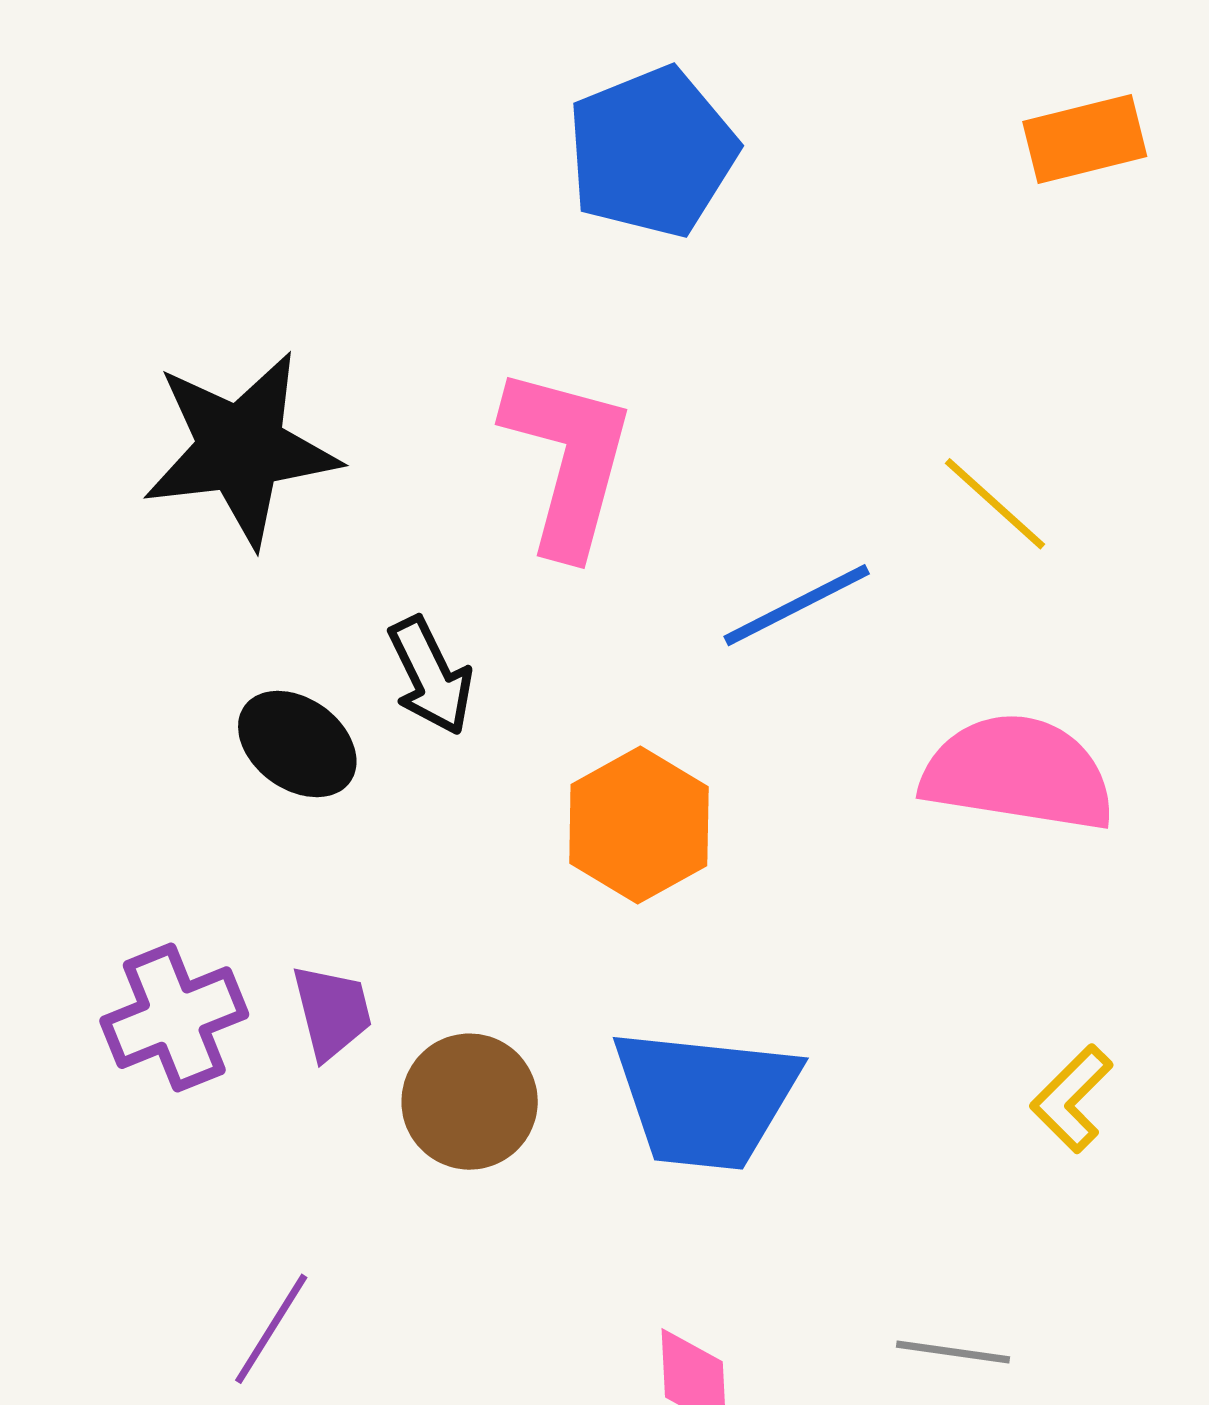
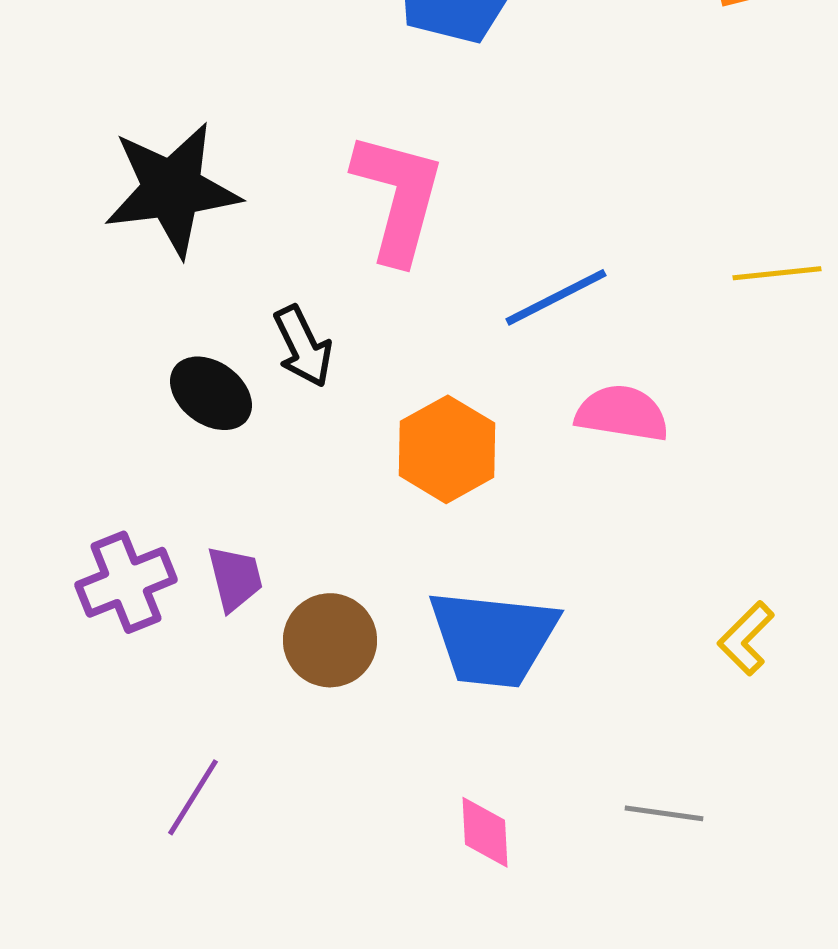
yellow line: (995, 504) -> (777, 273), moved, turned -48
pink semicircle: (1018, 773) -> (622, 413), moved, size x0.7

